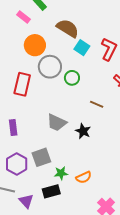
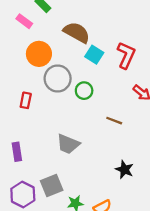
red rectangle: (22, 84) -> (26, 100), size x0.6
black star: (83, 131) -> (124, 170), moved

